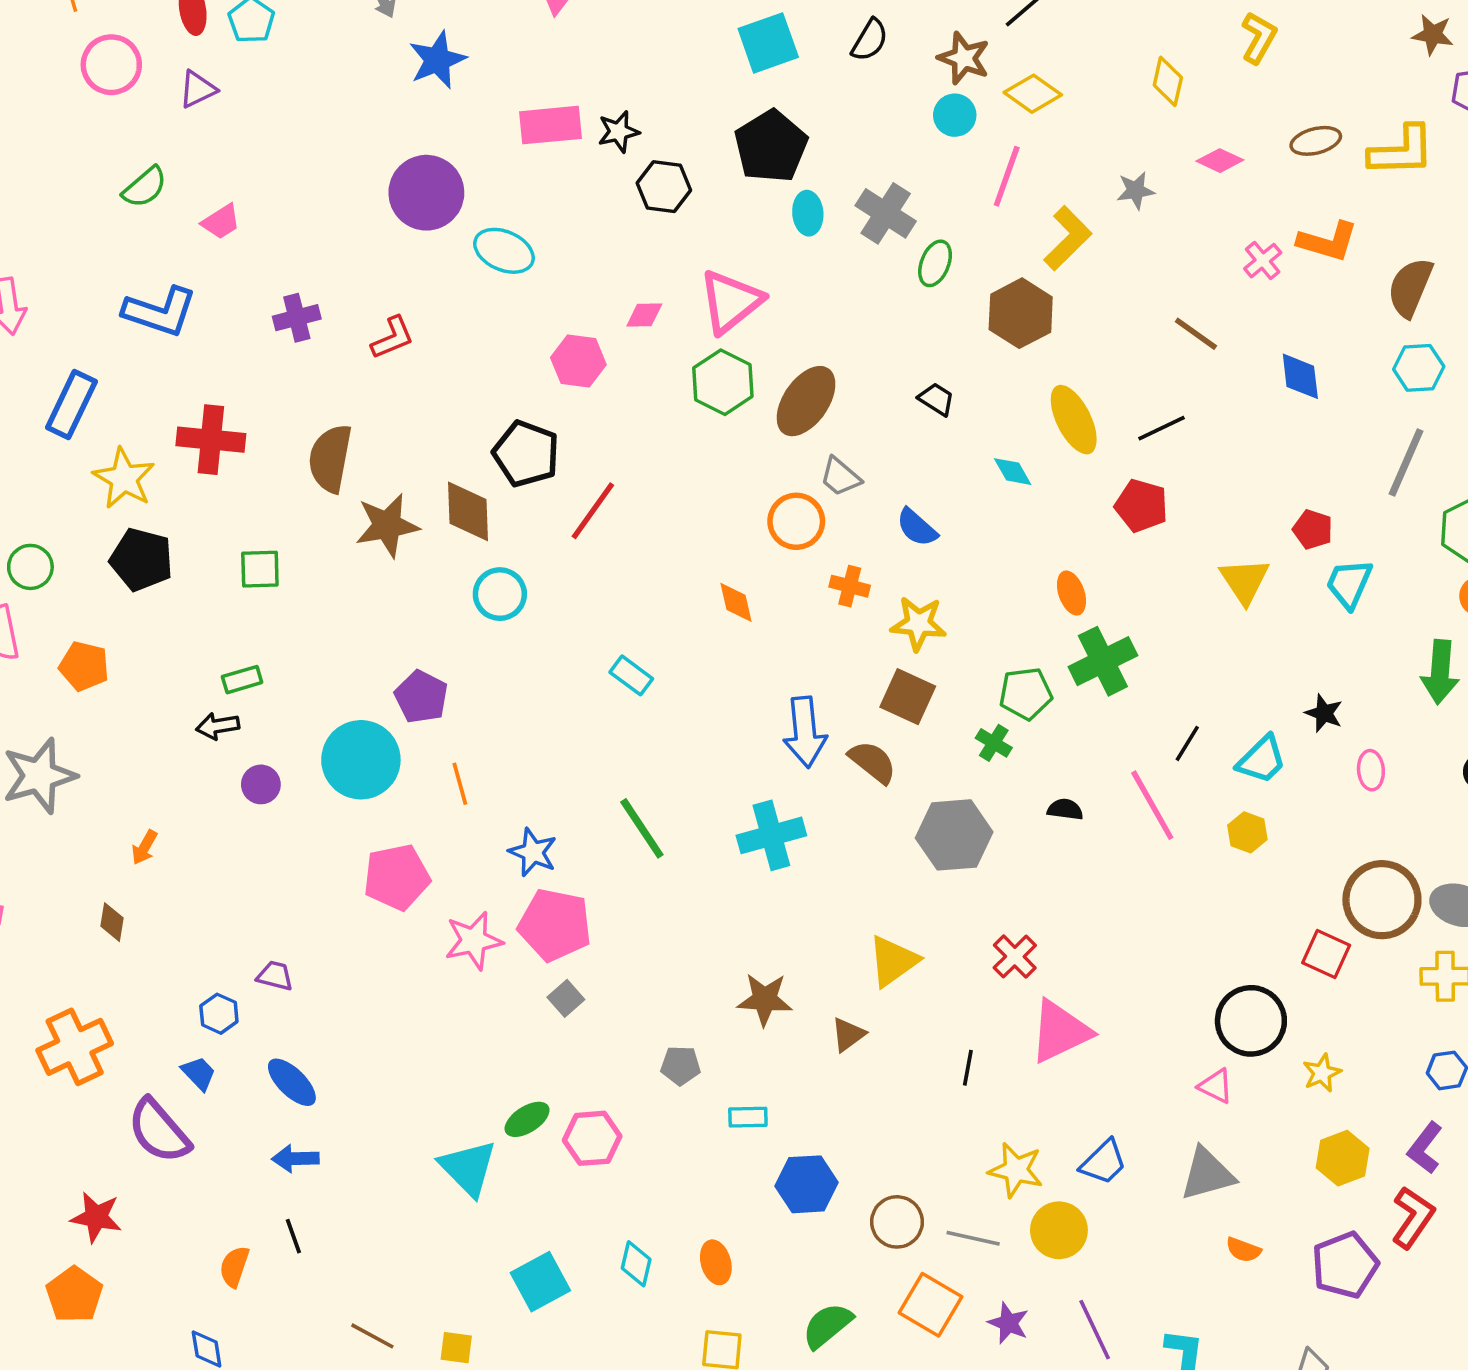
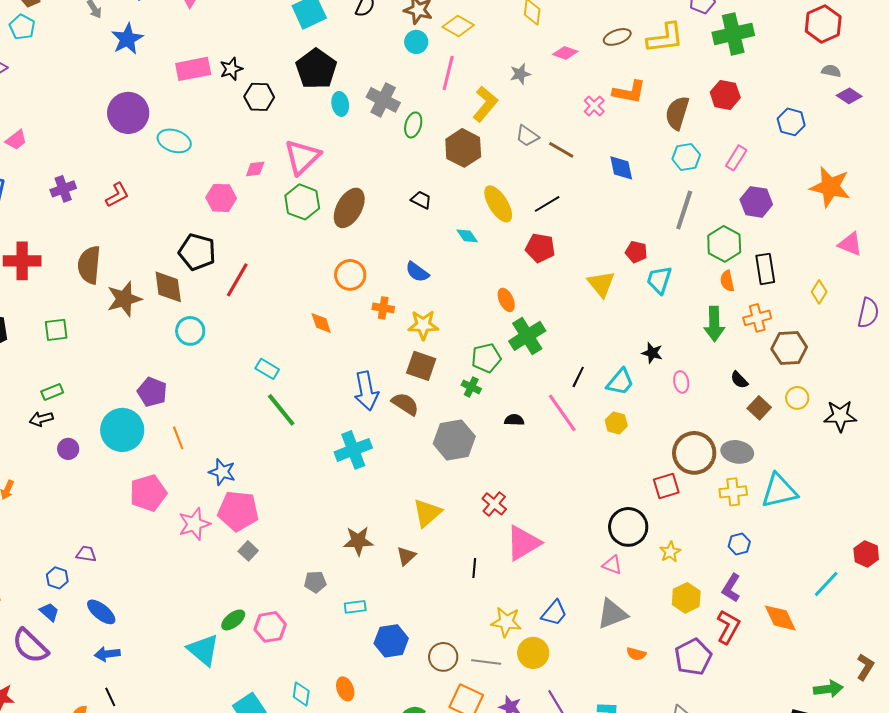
gray trapezoid: (840, 477) -> (527, 136), moved
green line: (642, 828) -> (281, 410), moved
red square: (1326, 954) -> (666, 486), turned -36

